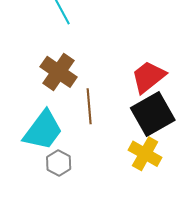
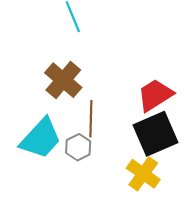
gray hexagon: (59, 163) -> (78, 147), moved

